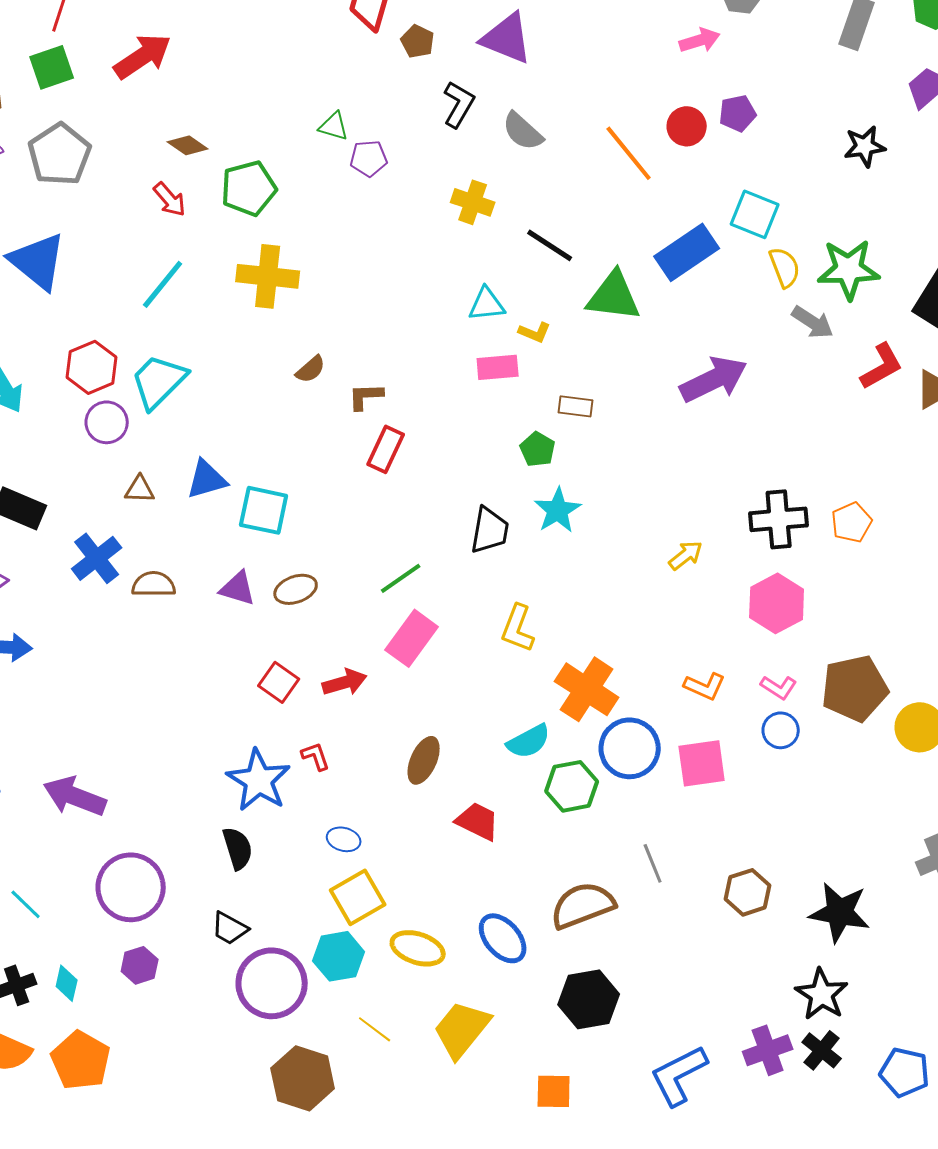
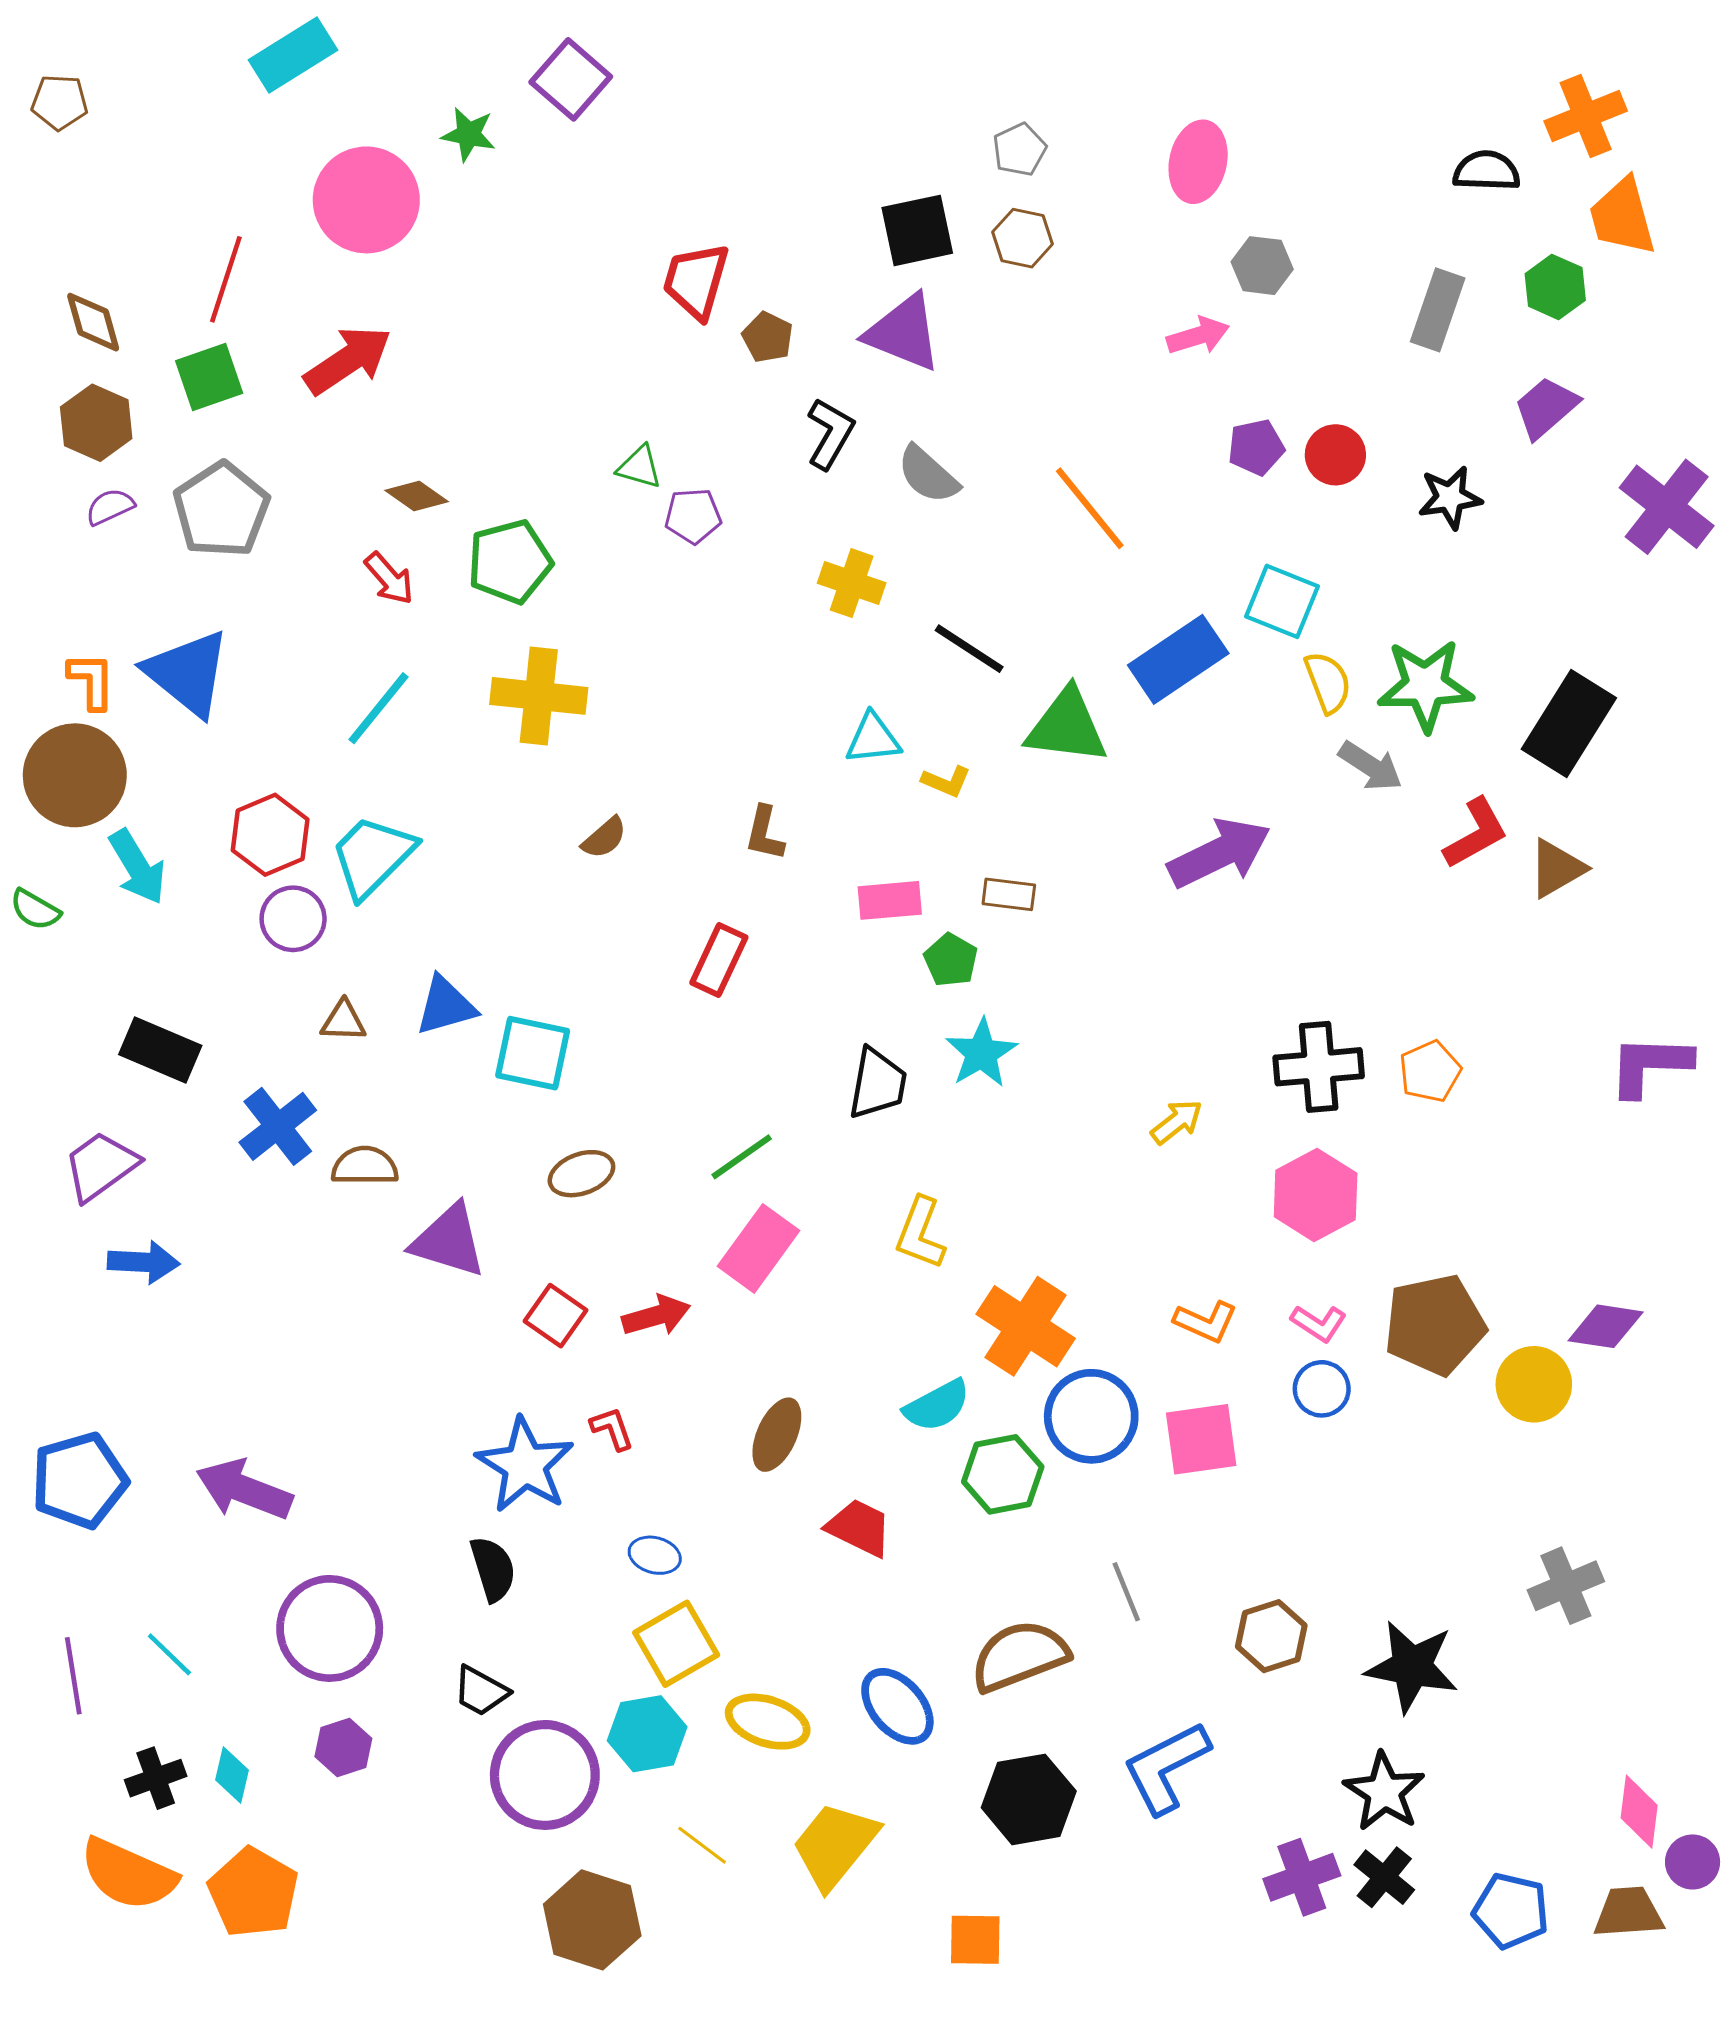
red circle: (687, 126) -> (1335, 455), moved
pink rectangle: (498, 367) -> (890, 900), moved
brown L-shape: (366, 396) -> (765, 833), moved, turned -75
purple triangle: (238, 588) -> (449, 1241), moved, size x1.4
blue L-shape: (679, 1075) -> (1166, 1767), moved

